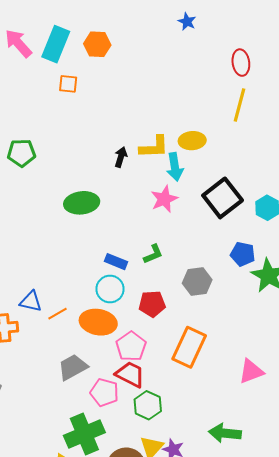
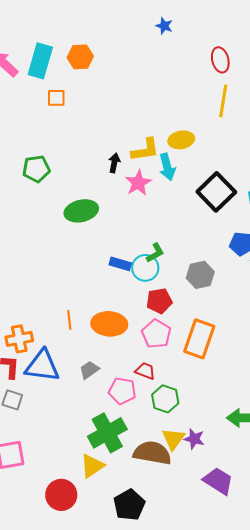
green pentagon: (21, 153) -> (36, 169), moved
pink star: (164, 199) -> (138, 183), moved
cyan circle: (110, 289) -> (145, 268), moved
blue triangle: (31, 301) -> (42, 366), moved, size x1.6
orange line: (58, 314) -> (69, 320), turned -60
pink pentagon: (131, 346) -> (156, 334), moved
gray trapezoid: (73, 367) -> (89, 370), size x0.7
red trapezoid: (130, 374) -> (145, 371), size x0.7

